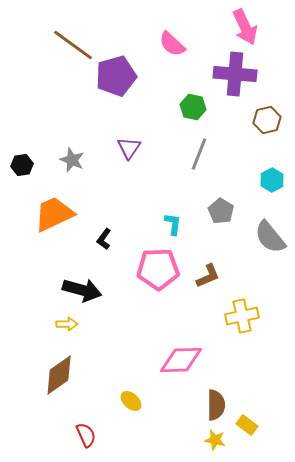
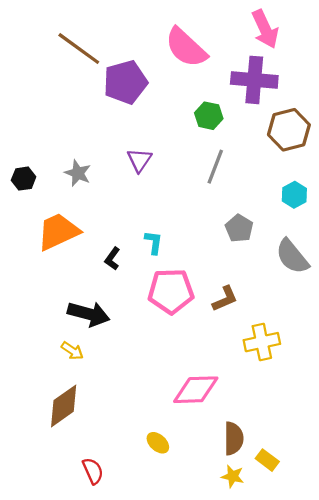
pink semicircle: (172, 44) -> (186, 47), size x1.5
brown hexagon: (267, 120) -> (289, 130), size x1.4
cyan L-shape: (173, 224) -> (154, 242), moved
yellow arrow: (67, 324) -> (72, 351), turned 35
yellow ellipse: (131, 401) -> (158, 443), moved

